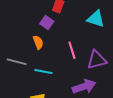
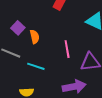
purple square: (47, 23) -> (18, 28), moved

